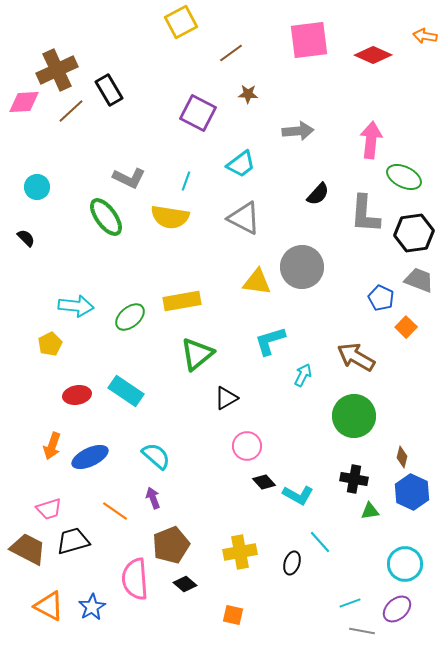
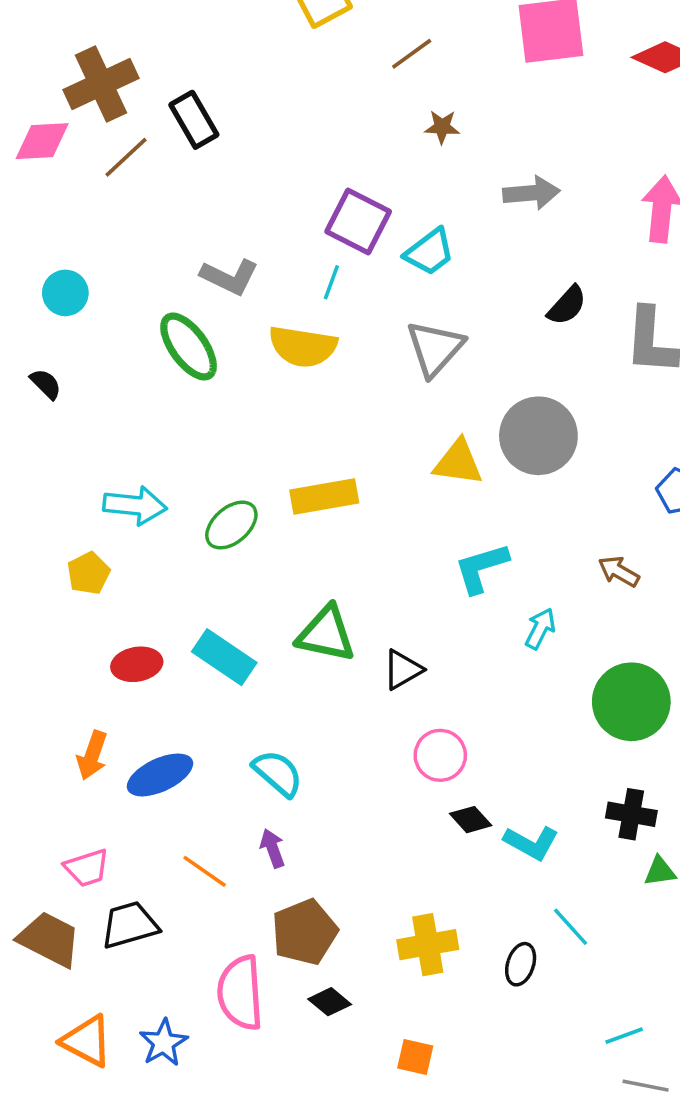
purple square: (198, 113) -> (358, 222), moved
gray triangle: (244, 218) -> (435, 348), turned 45
green triangle: (197, 354) -> (326, 634), moved, turned 51
brown arrow: (356, 357) -> (619, 571), moved, size x0.6

